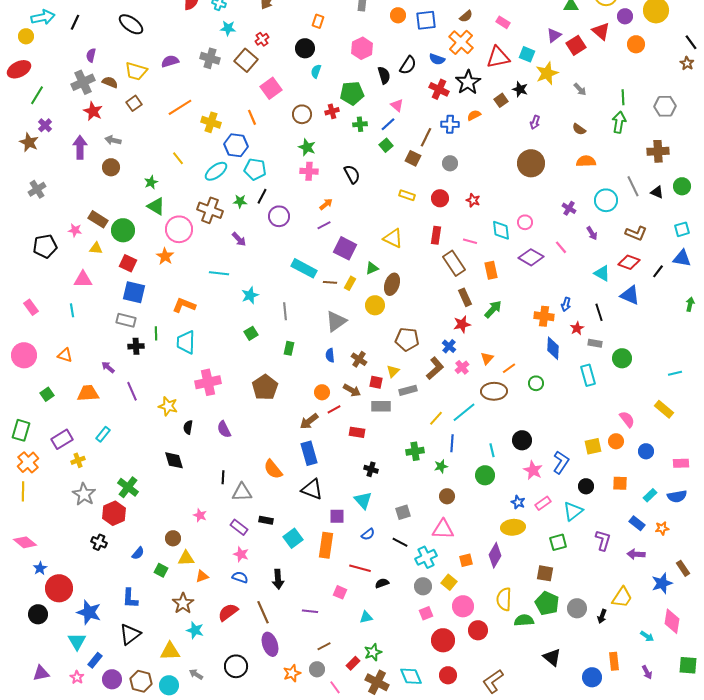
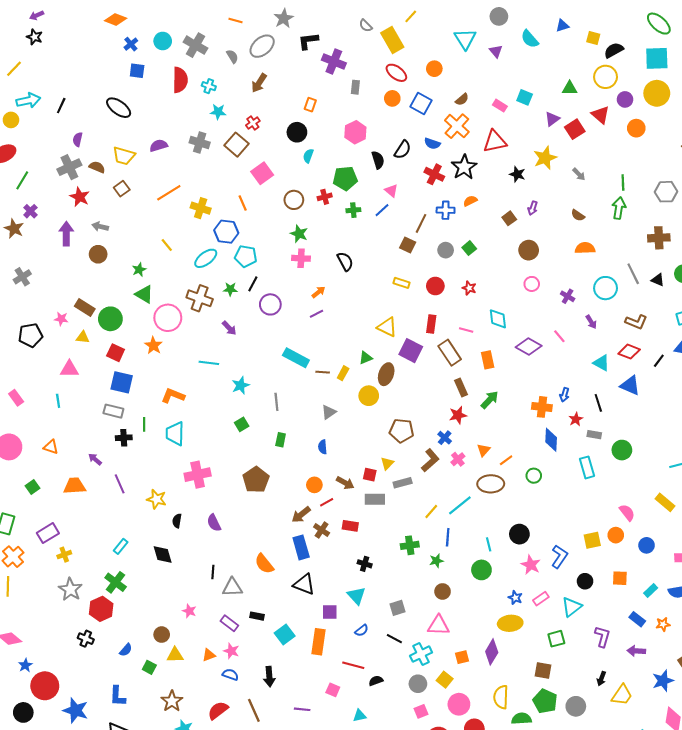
blue square: (426, 20) -> (421, 104), turned 35
cyan square: (527, 54) -> (525, 97), moved
brown square: (501, 100) -> (509, 218), moved
green square: (386, 145) -> (469, 248), moved
brown circle: (531, 163) -> (529, 250), size x0.7
pink circle: (525, 222) -> (532, 284), moved
purple square: (345, 248) -> (411, 351), moved
gray triangle: (336, 321) -> (329, 412), size x0.7
brown cross: (359, 359) -> (322, 530), moved
cyan rectangle: (103, 434) -> (121, 546), moved
orange triangle: (202, 576) -> (209, 655), moved
black arrow: (602, 616) -> (601, 679), moved

